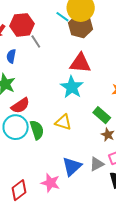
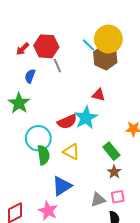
red triangle: (80, 63) -> (99, 95), size x0.6
red semicircle: (20, 106) -> (67, 122), moved
cyan circle: (16, 127) -> (38, 138), moved
blue triangle: (72, 167) -> (62, 186), moved

